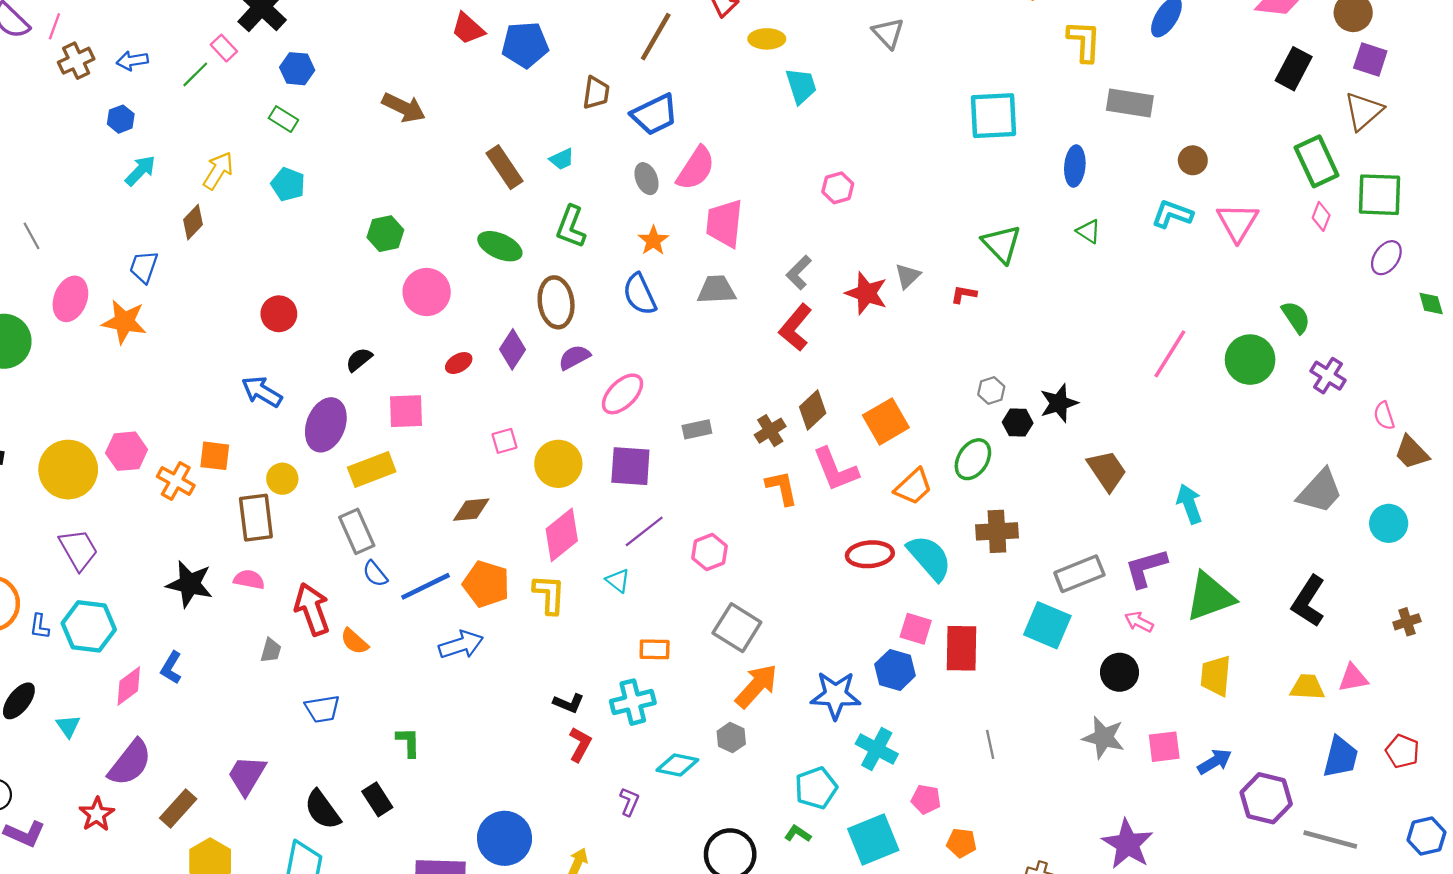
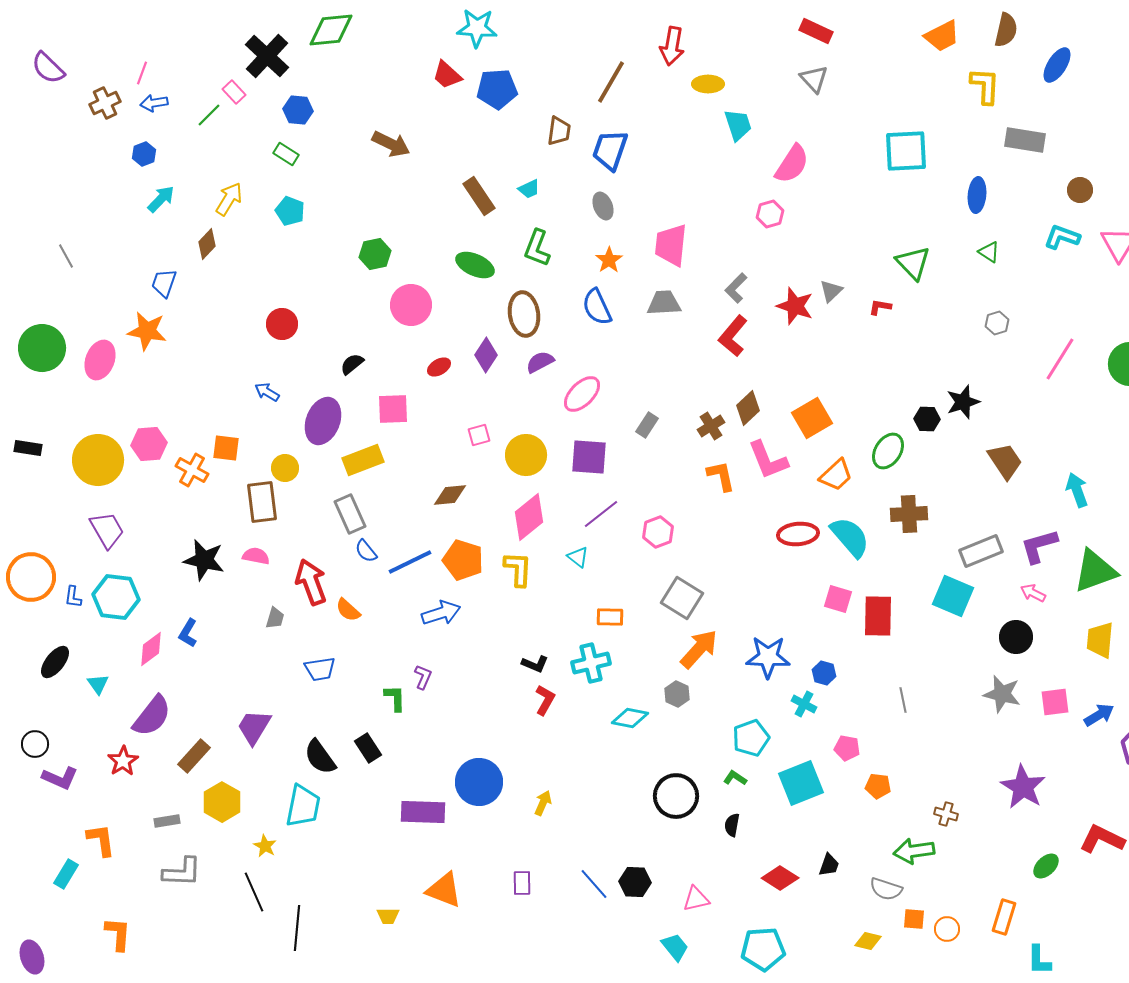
pink line: (54, 26) -> (142, 73), moved
blue trapezoid: (655, 114) -> (610, 150), turned 135
pink semicircle: (696, 168) -> (792, 164), moved
pink ellipse: (70, 299) -> (100, 360), moved
gray hexagon: (991, 391) -> (997, 323), moved
blue arrow: (262, 392) -> (267, 392), size x0.7
gray rectangle: (697, 429) -> (647, 425), turned -45
blue hexagon: (895, 670) -> (824, 673), moved, size x0.7
cyan cross: (877, 749) -> (804, 704), size x0.7
purple L-shape: (629, 802) -> (423, 677), moved

